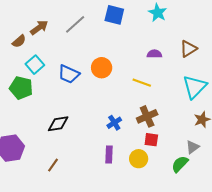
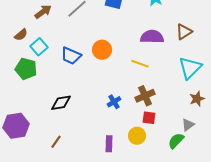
brown semicircle: (19, 41) -> (21, 35), moved
purple semicircle: (154, 54) -> (152, 37), size x1.6
purple rectangle: (109, 154) -> (109, 144), moved

